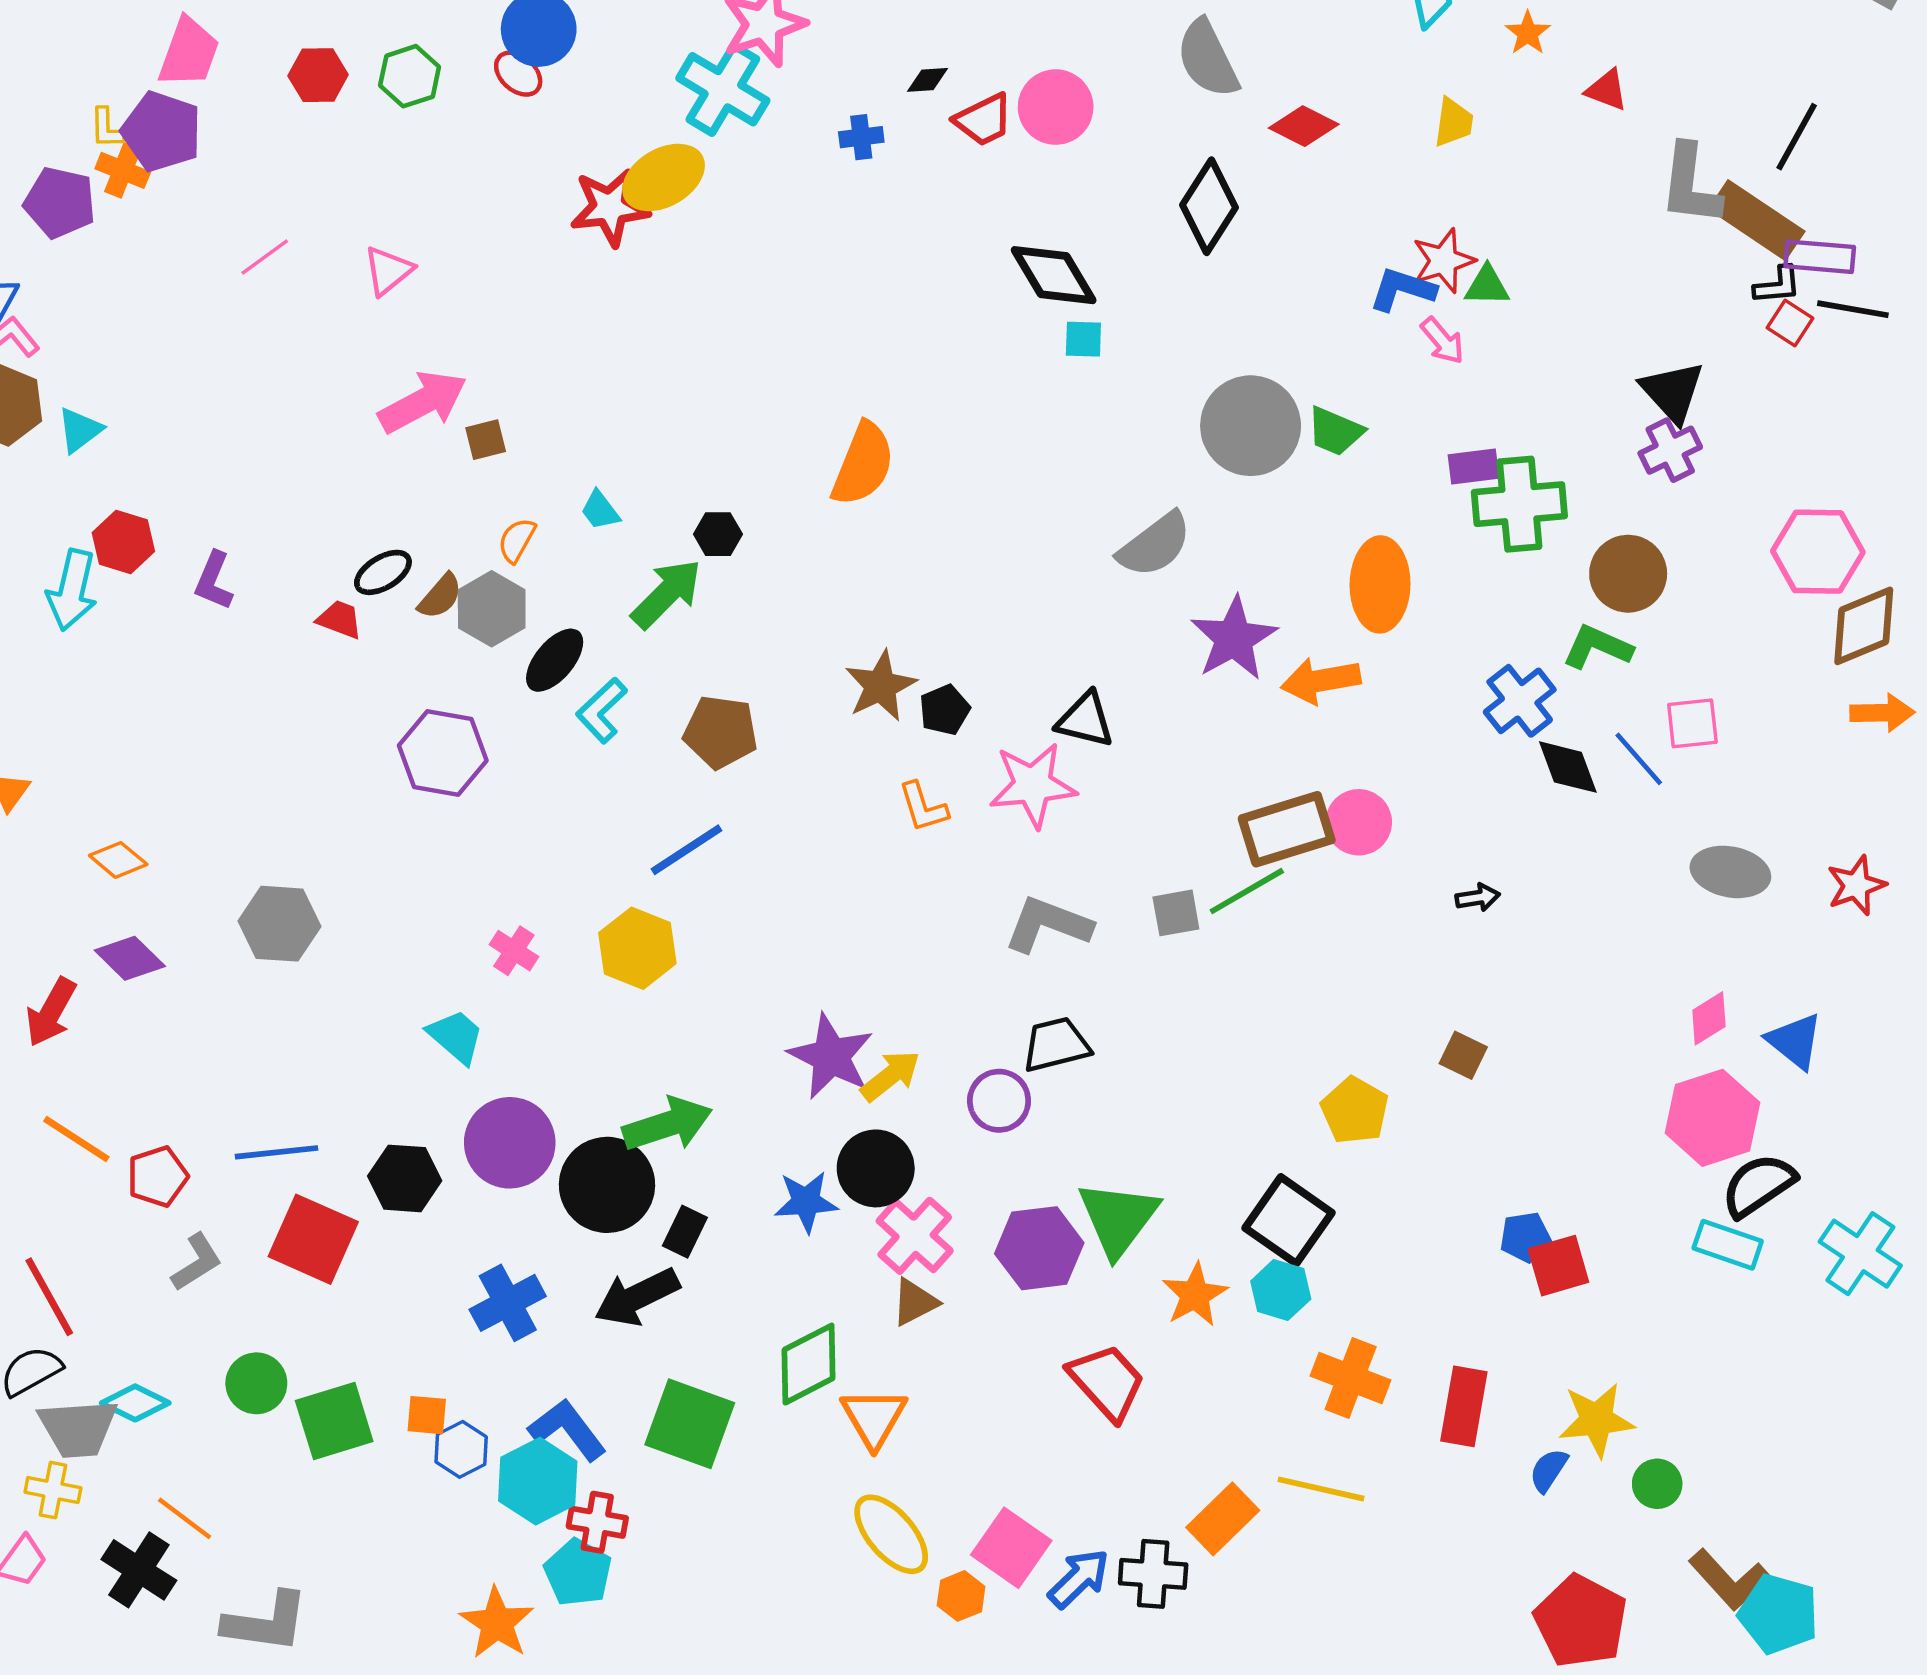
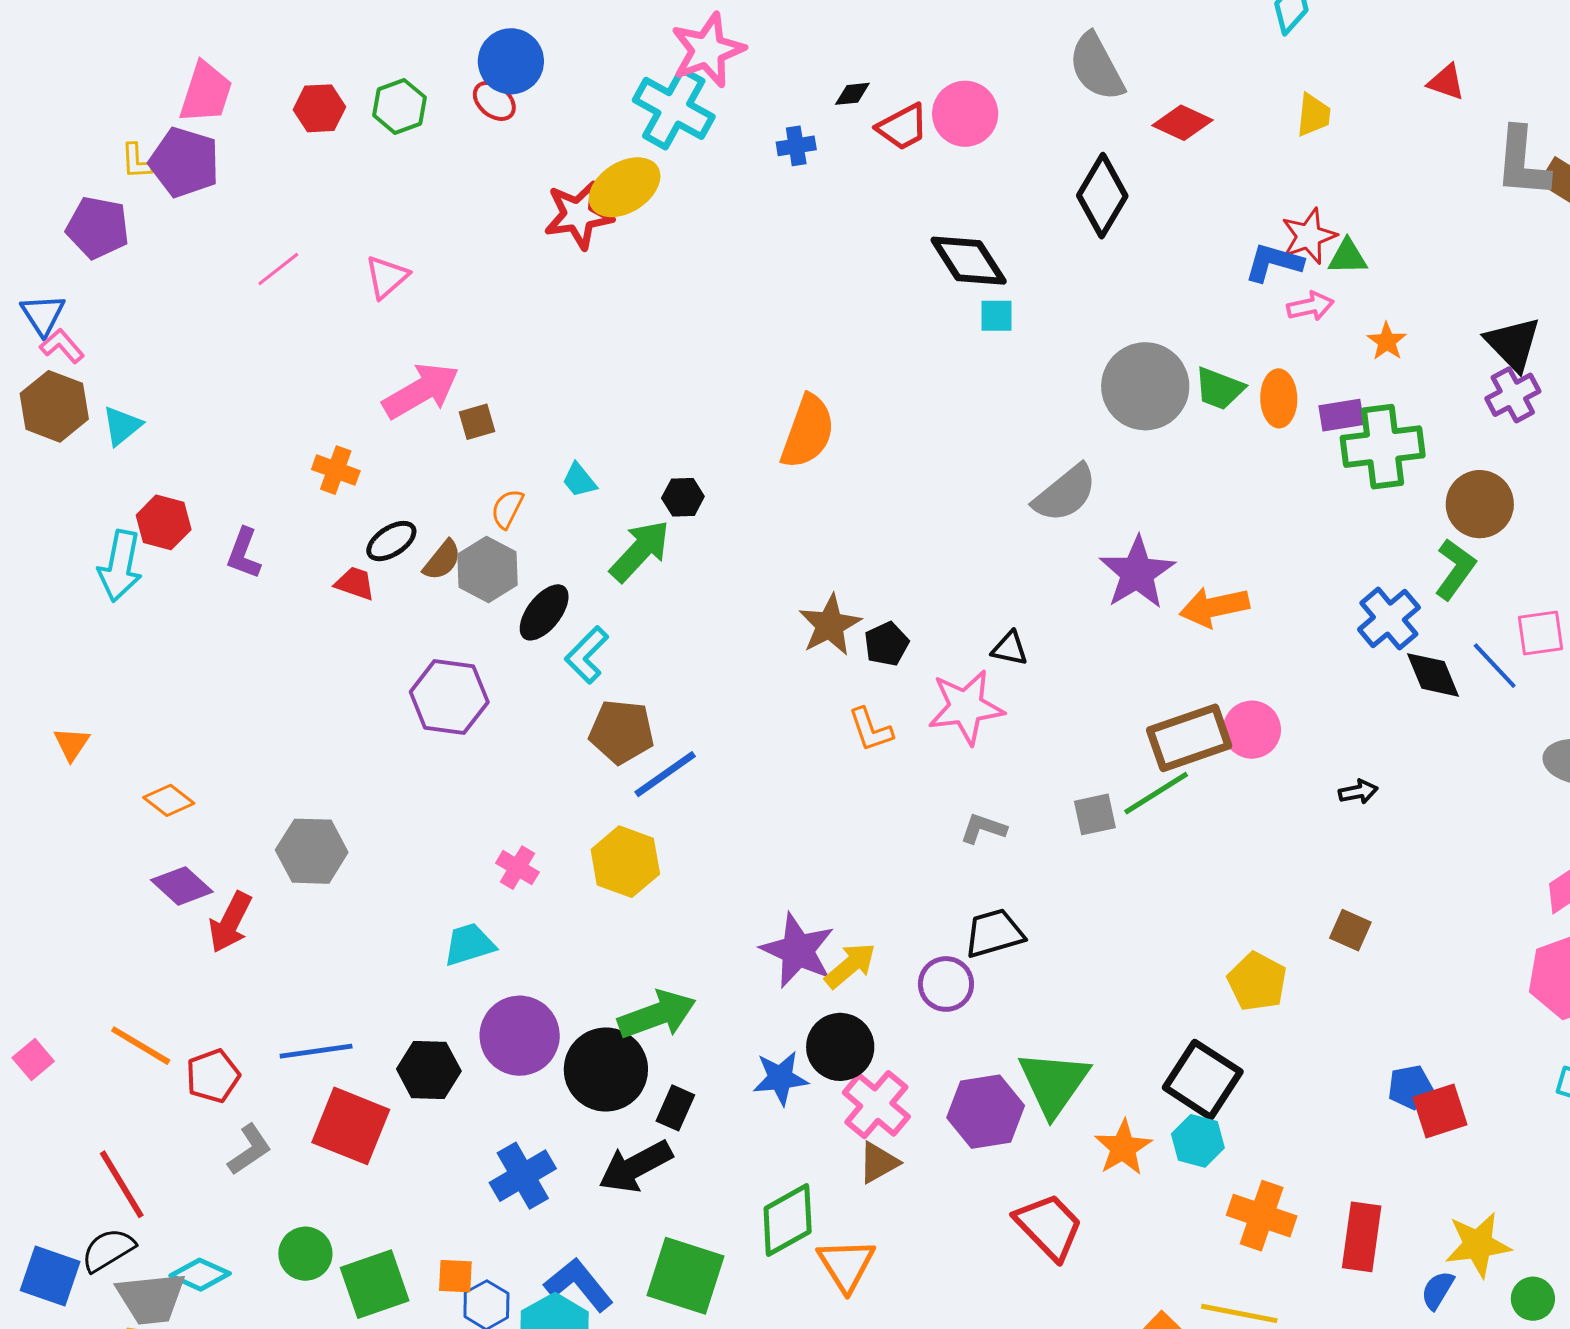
orange star: (1528, 33) -> (1387, 341), moved
orange cross: (123, 170) -> (336, 470), moved
pink arrow: (1442, 341) -> (1310, 306), turned -60
orange ellipse: (1380, 584) -> (1279, 398), moved, size x0.7
green L-shape: (1597, 647) -> (1455, 569), turned 104
black triangle: (1085, 720) -> (1010, 648), size x0.7
brown pentagon: (721, 732) -> (622, 732), moved
gray L-shape: (1048, 925) -> (983, 829), size x0.6
red arrow: (51, 1012) -> (230, 922), moved
cyan trapezoid: (456, 1037) -> (469, 944), turned -56

